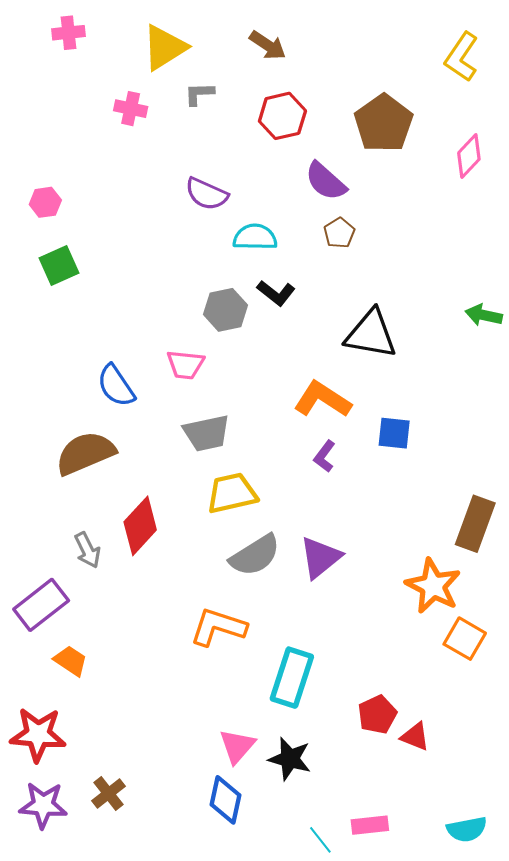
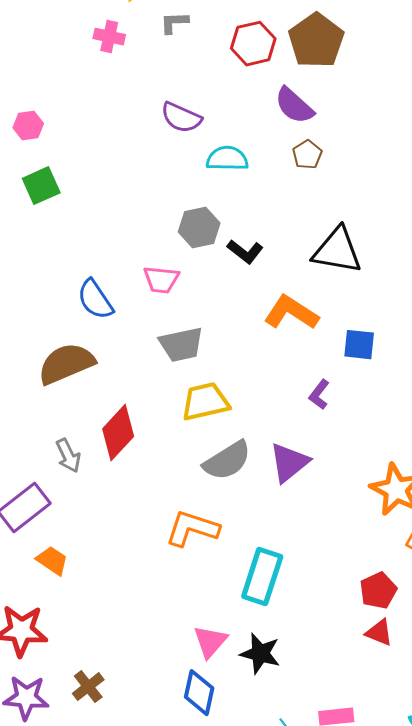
brown pentagon: (384, 123) -> (316, 41), moved
black L-shape: (276, 293) -> (245, 252), moved
purple L-shape: (325, 456) -> (319, 395), moved
red pentagon: (377, 714) -> (378, 591), moved

